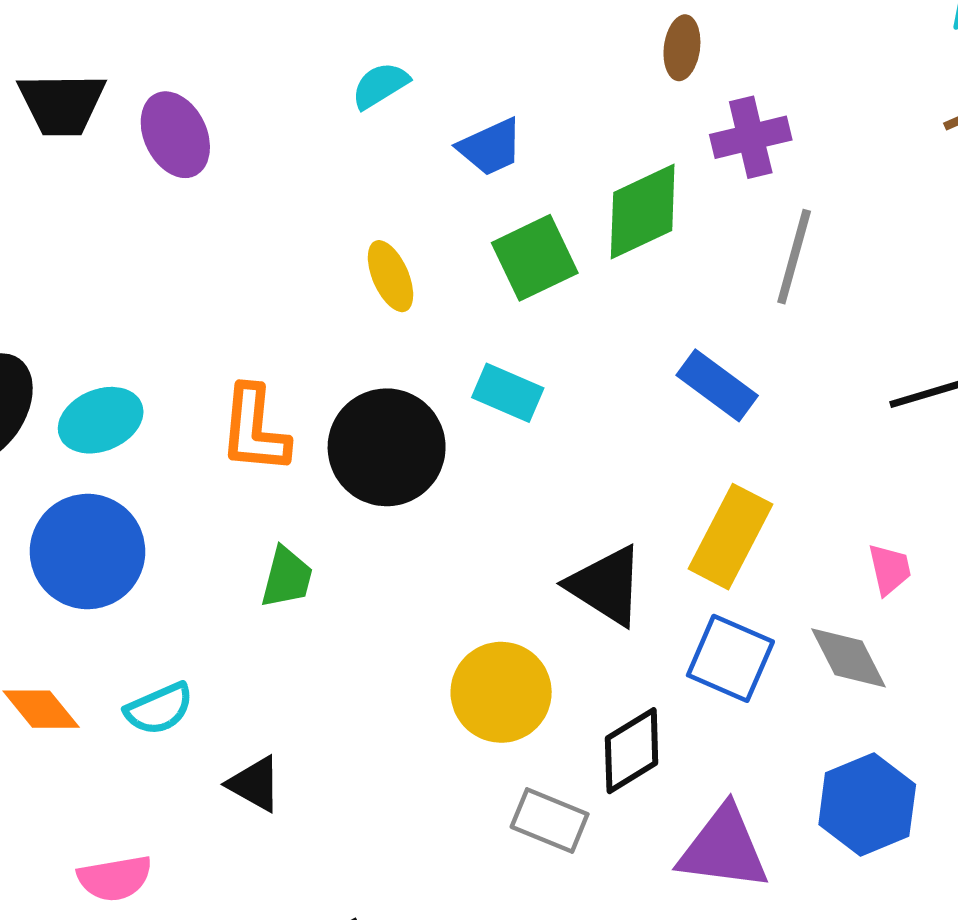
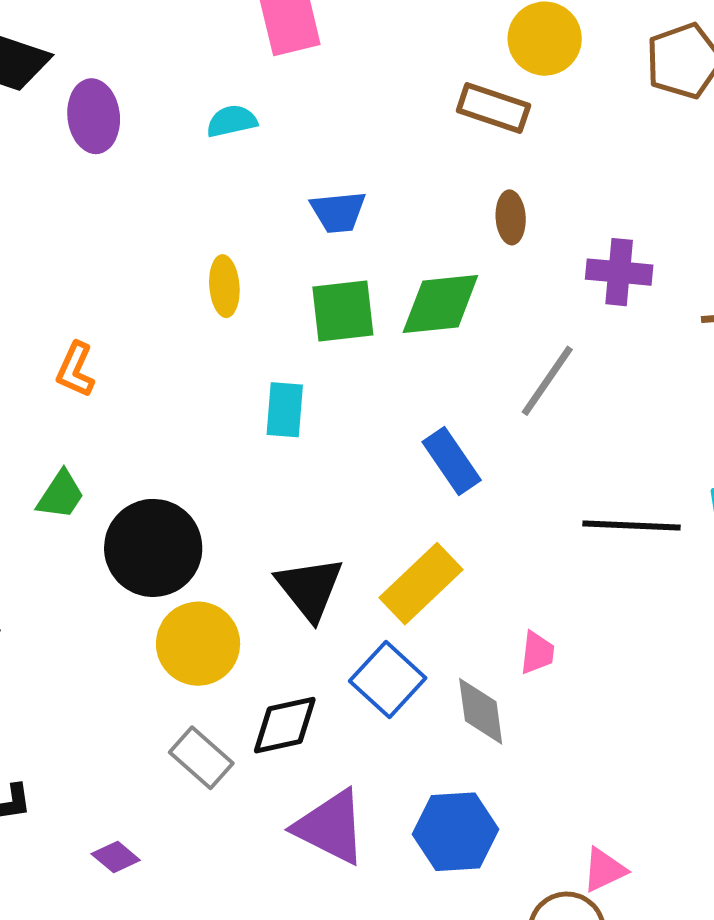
brown ellipse: (682, 48) -> (511, 217), moved, turned -30
cyan semicircle: (380, 85) -> (232, 121), moved
purple cross: (751, 137) -> (619, 272), moved
cyan rectangle: (508, 393) -> (285, 410), turned 52
orange L-shape: (254, 429) -> (76, 370), size x0.7
black circle: (387, 447) -> (153, 548), moved

